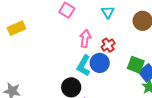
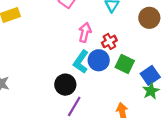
green square: (136, 65) -> (125, 64), moved

